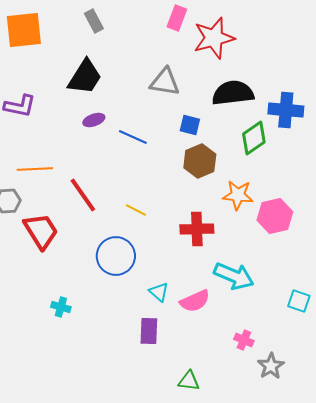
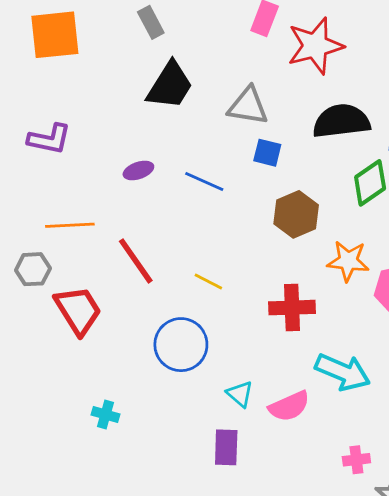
black trapezoid: (85, 77) -> (170, 86), moved
purple ellipse: (94, 120) -> (138, 170), moved
blue square: (190, 125) -> (267, 153), moved
pink cross: (244, 340) -> (356, 460), turned -30

